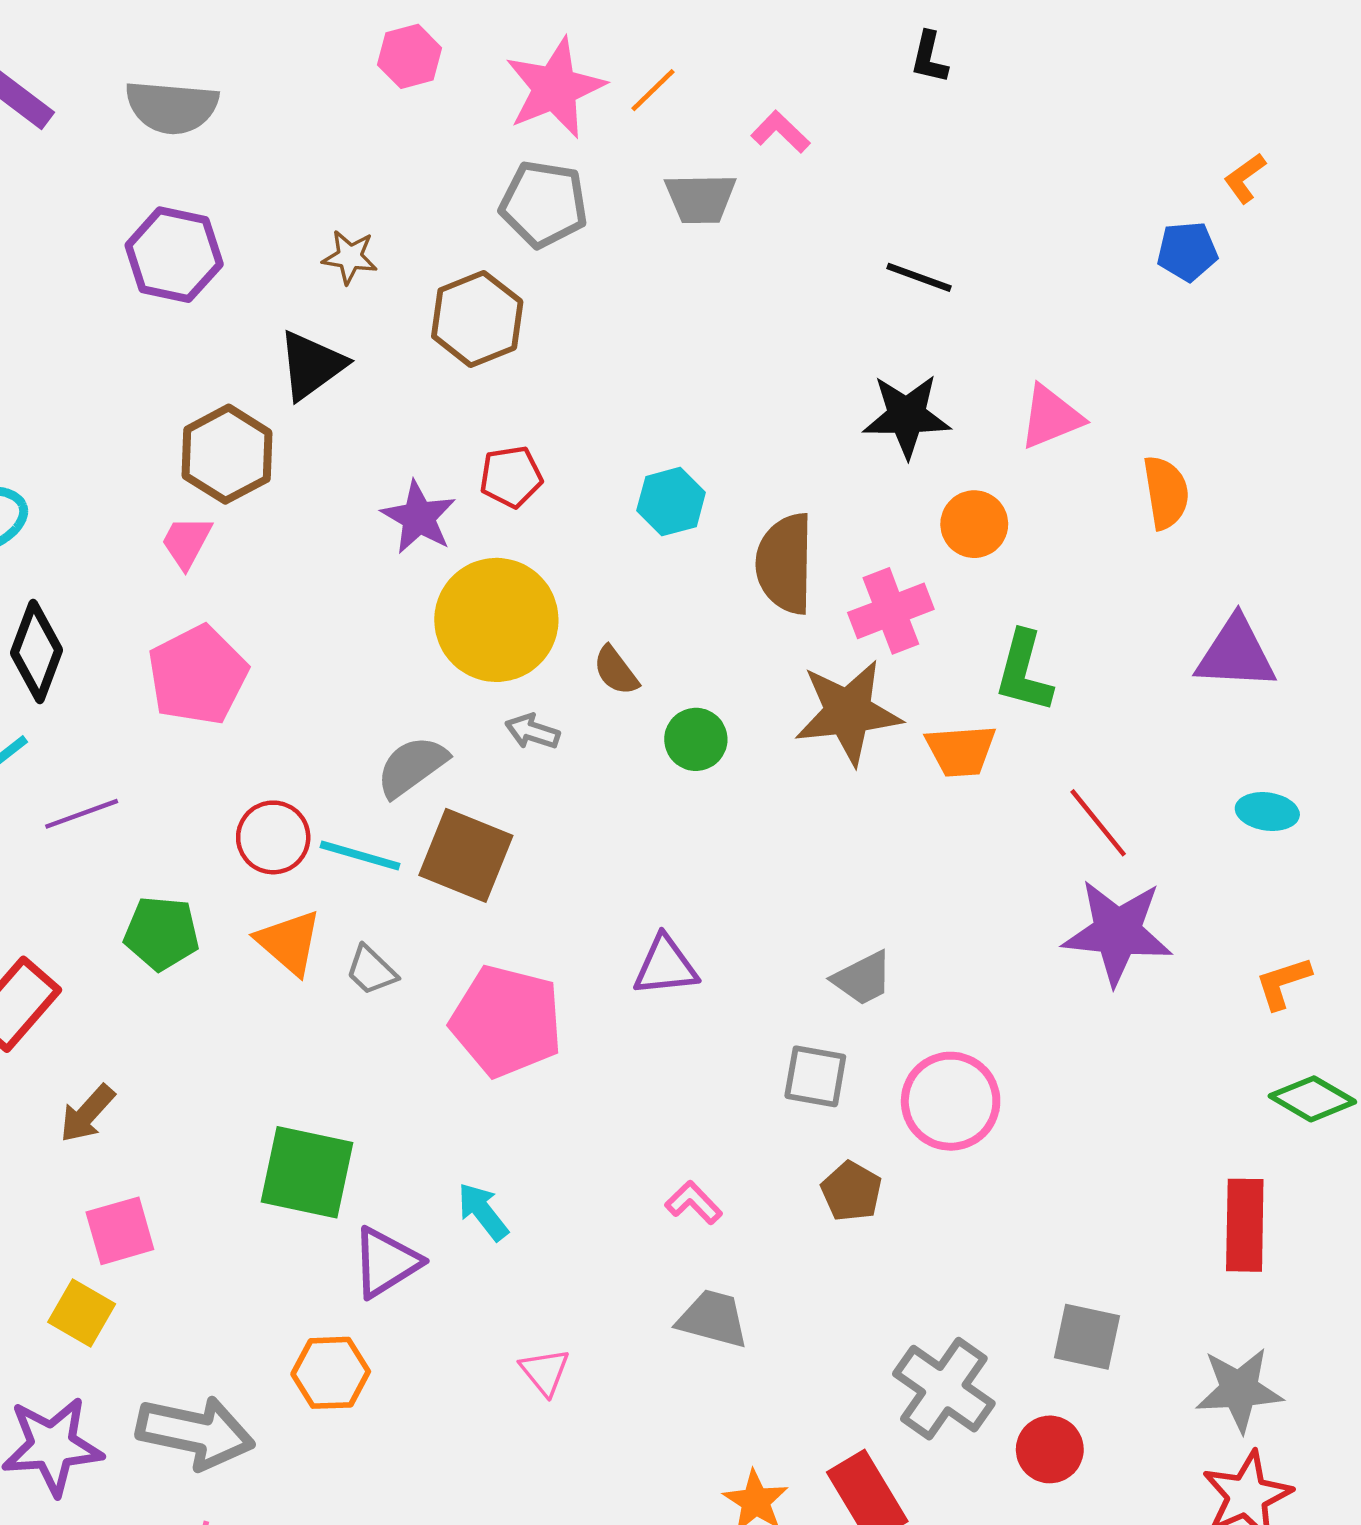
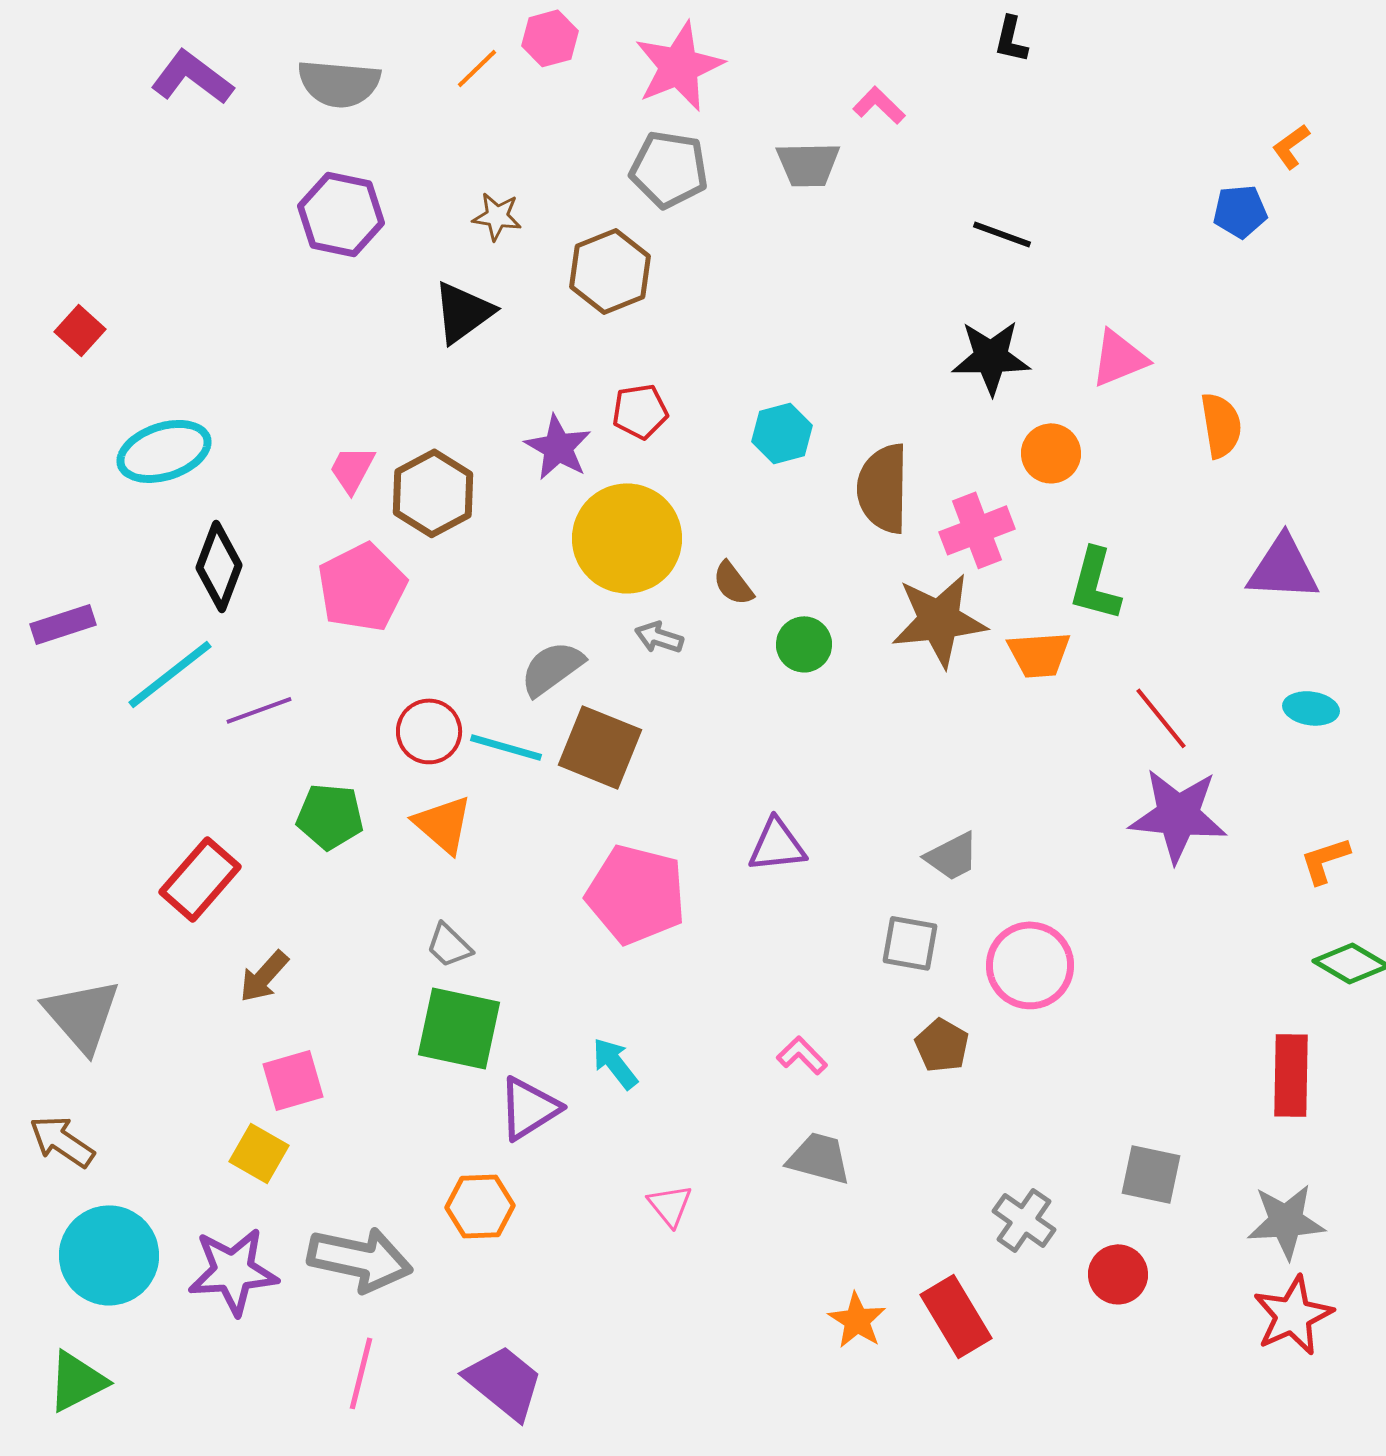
orange line: (653, 90) -> (477, 68), moved
brown hexagon: (227, 454) -> (433, 493), moved
gray trapezoid: (371, 970) -> (449, 945), moved
gray cross: (944, 1389) -> (1024, 1220), size x0.7

